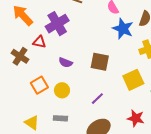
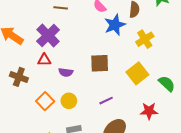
blue star: (123, 29) -> (115, 25), turned -30
red triangle: (39, 42) -> (44, 60), moved
purple line: (97, 99) -> (106, 101), turned 32

